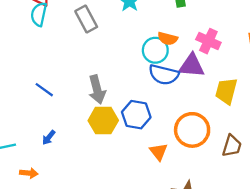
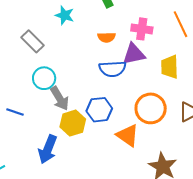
cyan circle: (155, 50) -> (44, 78), moved
blue arrow: (49, 137) -> (48, 149), moved, size x2.0
orange triangle: (159, 152) -> (128, 135), size x1.4

